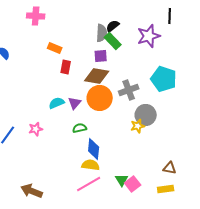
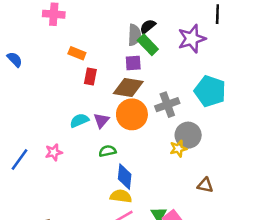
brown triangle: (170, 168) -> (205, 185), moved

